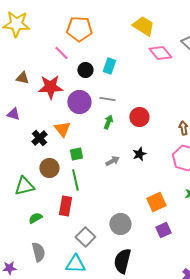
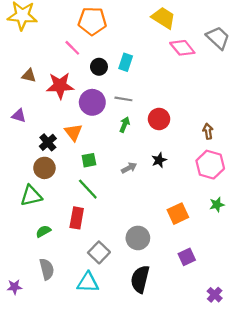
brown circle: (49, 168) -> (44, 168), moved
green line: (75, 180) -> (88, 189), turned -30
purple square: (163, 230) -> (187, 257), moved

